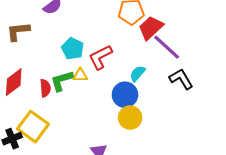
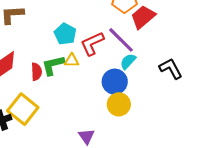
purple line: (167, 47) -> (121, 40), moved

